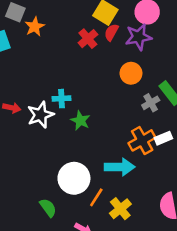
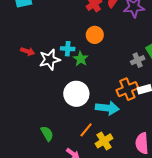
orange circle: (131, 73) -> (95, 35), moved
green star: (80, 121) -> (81, 59), moved
white circle: (74, 178) -> (76, 94), moved

